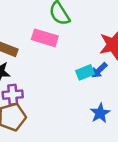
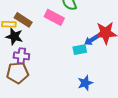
blue arrow: (99, 70) -> (91, 40), moved

